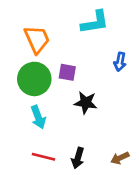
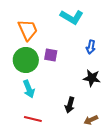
cyan L-shape: (95, 22) -> (72, 17), turned 40
black star: (86, 103) -> (92, 78), moved
black arrow: (78, 158) -> (70, 105), moved

